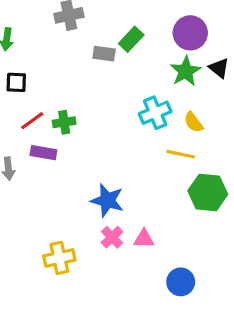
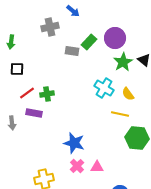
purple circle: (190, 33) -> (115, 38), moved
cyan cross: (155, 113) -> (104, 88), turned -36

